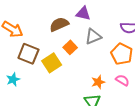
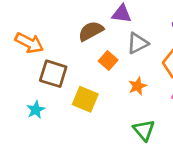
yellow square: (52, 63) -> (85, 99), moved, turned -30
orange star: (98, 82) -> (137, 86), moved

